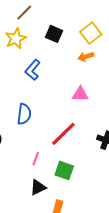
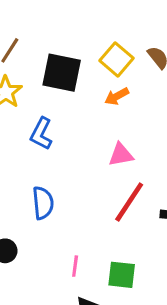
black square: (54, 34) -> (62, 73), size x1.5
red line: (63, 134) -> (129, 202), moved

